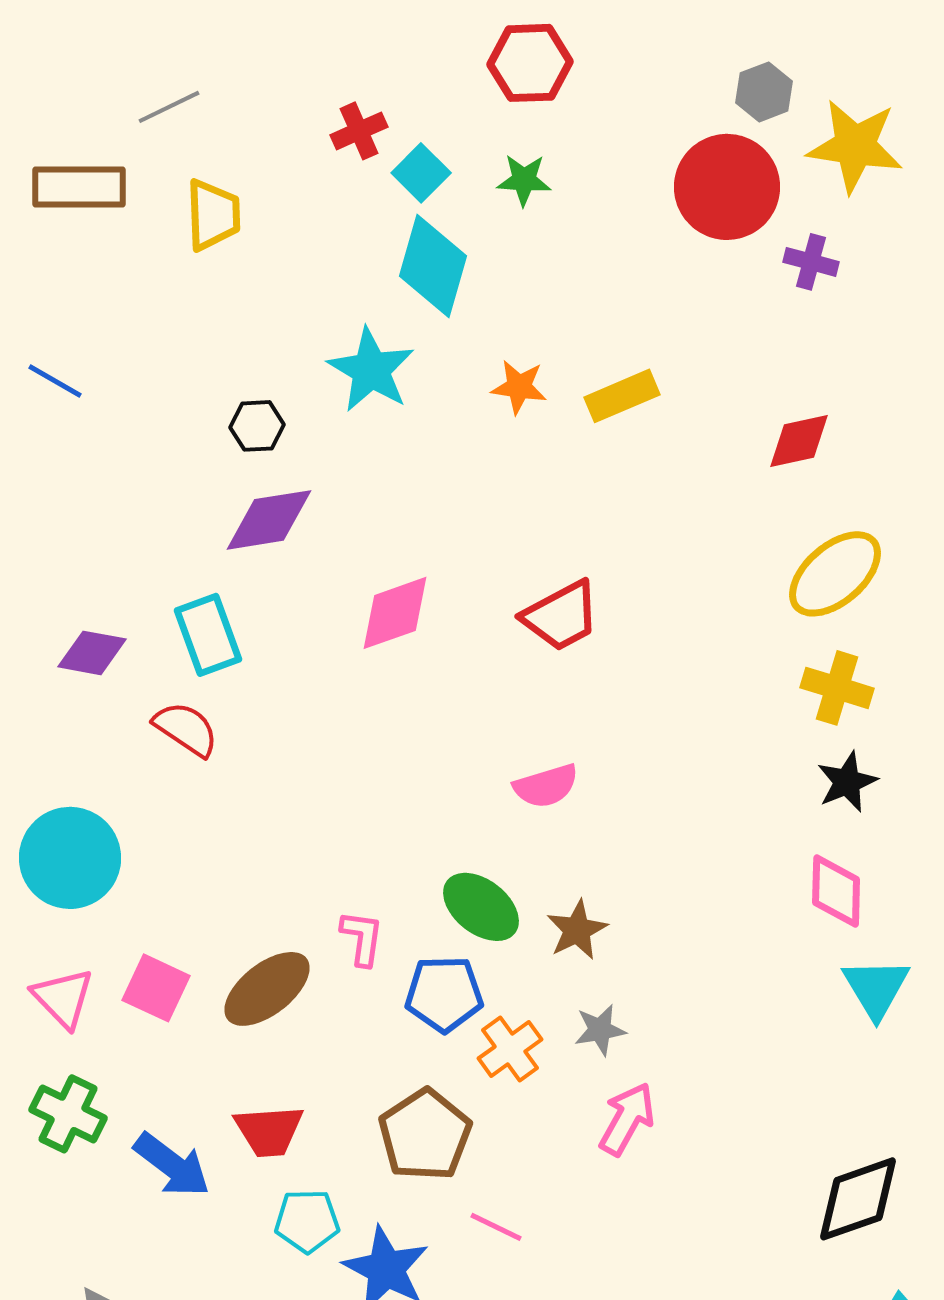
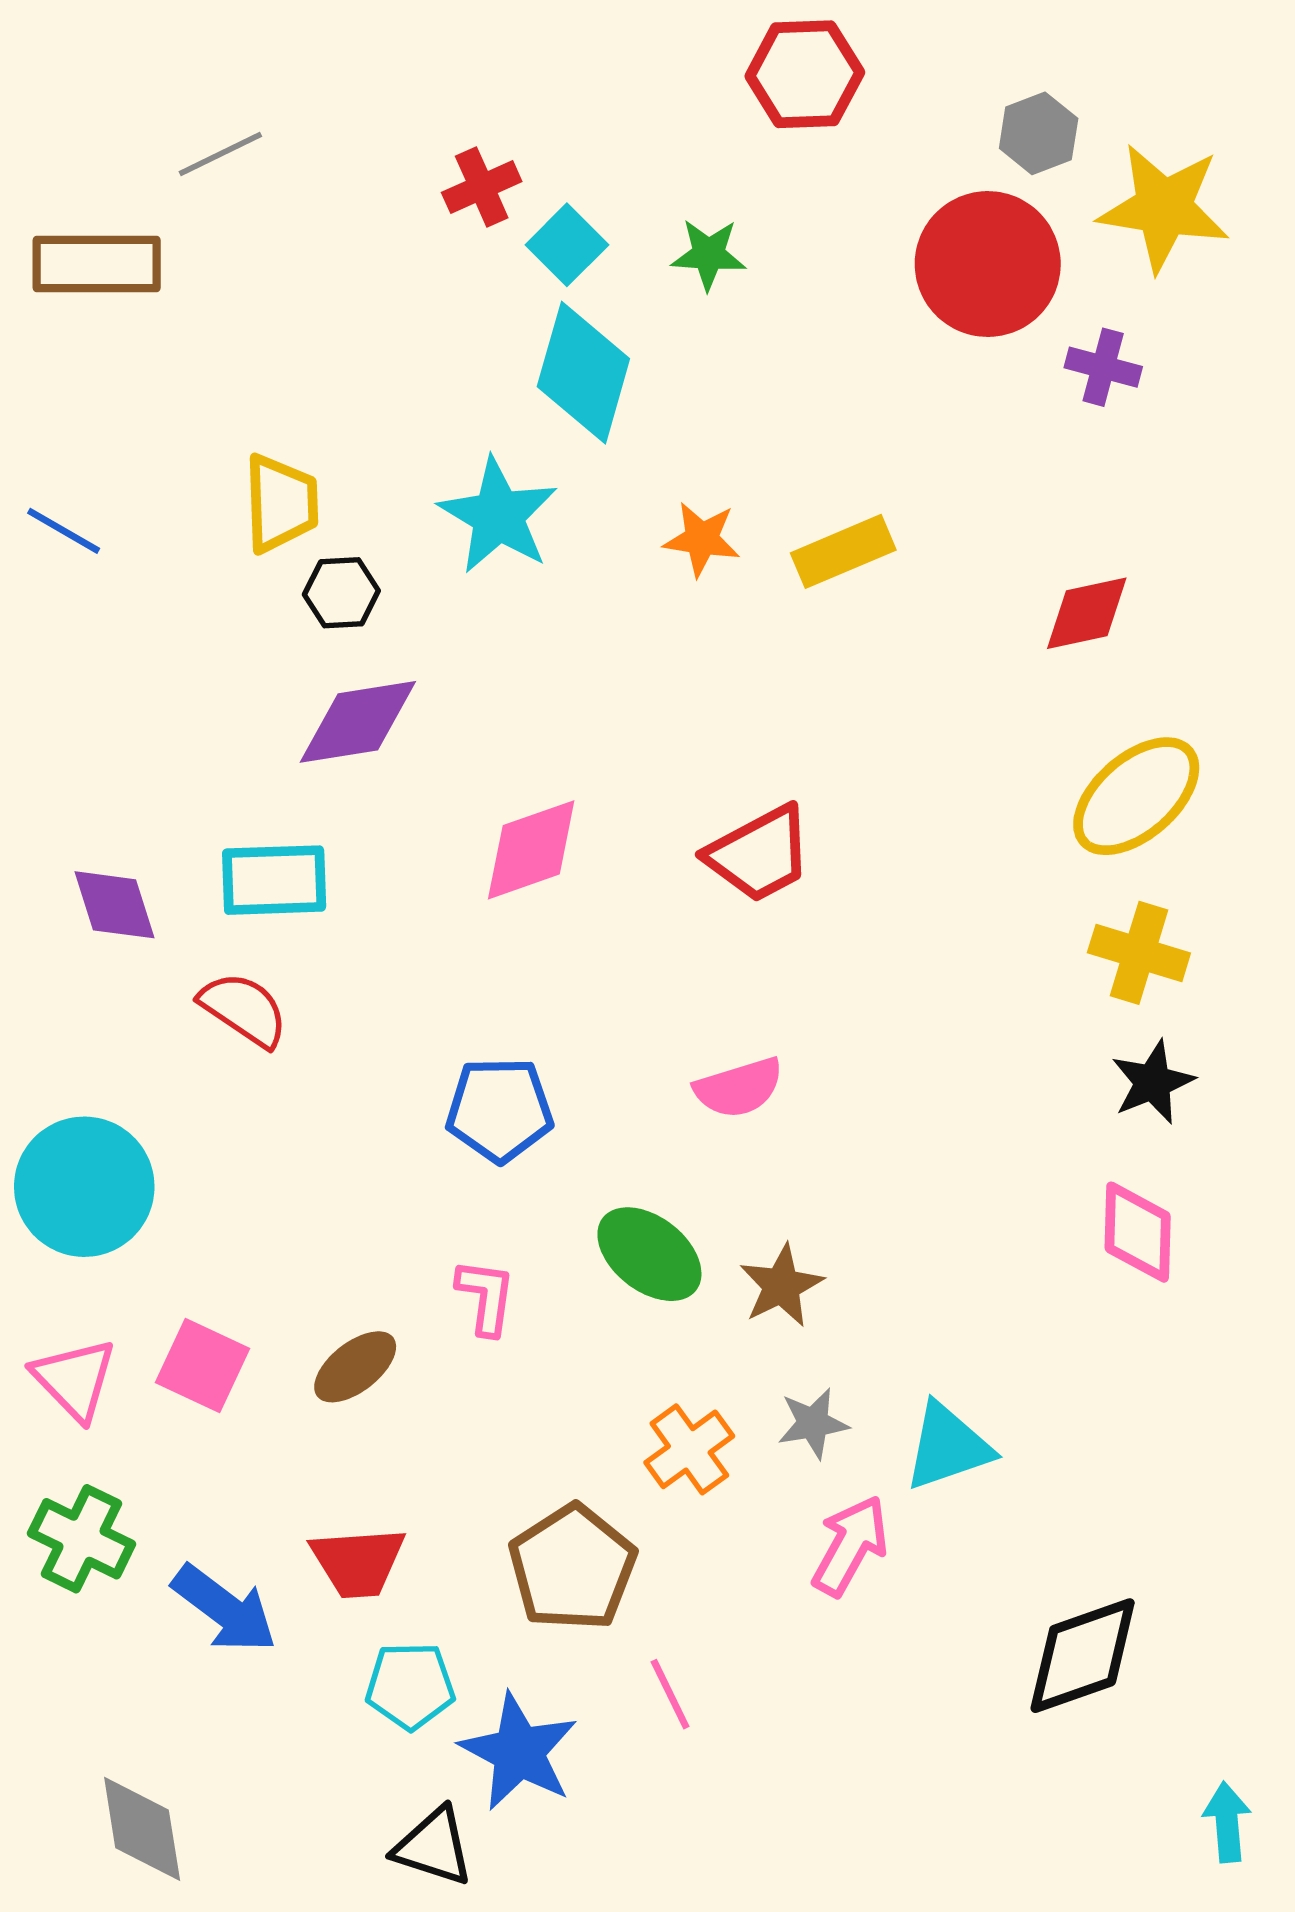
red hexagon: (530, 63) -> (805, 74), moved
yellow trapezoid: (213, 215) -> (281, 503), moved
cyan rectangle: (208, 635) -> (274, 880), turned -72
purple diamond: (92, 653) -> (115, 905), turned 62
cyan triangle: (876, 988) -> (948, 1447), moved, turned 42
brown ellipse: (267, 989) -> (355, 1367), size x0.7
blue pentagon: (444, 994) -> (500, 1110), moved
black diamond: (858, 1199) -> (1083, 1656), moved
pink line: (496, 1227) -> (670, 1694), turned 38

